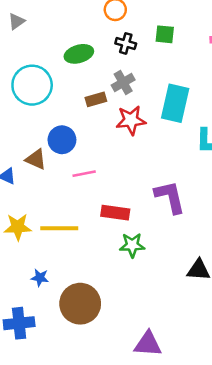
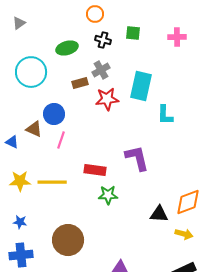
pink line: (84, 174) -> (61, 140), moved, turned -60
blue star: (40, 278) -> (20, 222), moved

